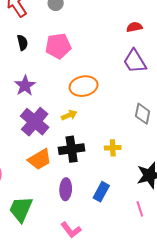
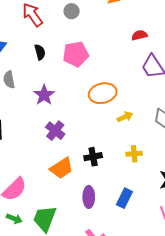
red semicircle: (134, 27) -> (139, 35), moved
yellow arrow: (69, 115) -> (125, 117), moved
purple cross: (35, 122) -> (55, 131), size x0.7
black cross: (72, 149) -> (93, 157), size x0.7

